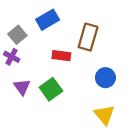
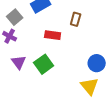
brown rectangle: (88, 37) -> (76, 19), size x0.6
blue circle: (105, 78) -> (97, 63), moved

